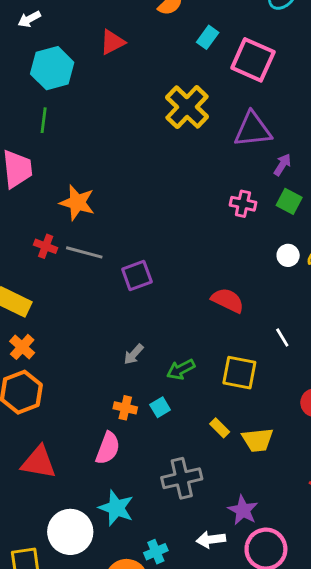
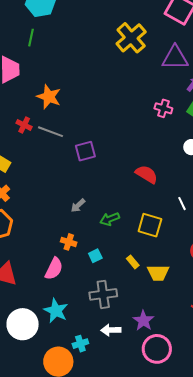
cyan square: (160, 407) -> (95, 256), moved
white arrow: (211, 539) -> (111, 330), moved

